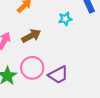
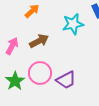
cyan star: (65, 19) -> (73, 24), size x1.5

